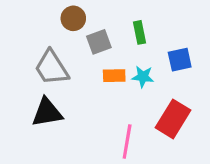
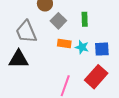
gray square: (99, 42) -> (58, 21), turned -35
blue square: (180, 60) -> (102, 49), moved

